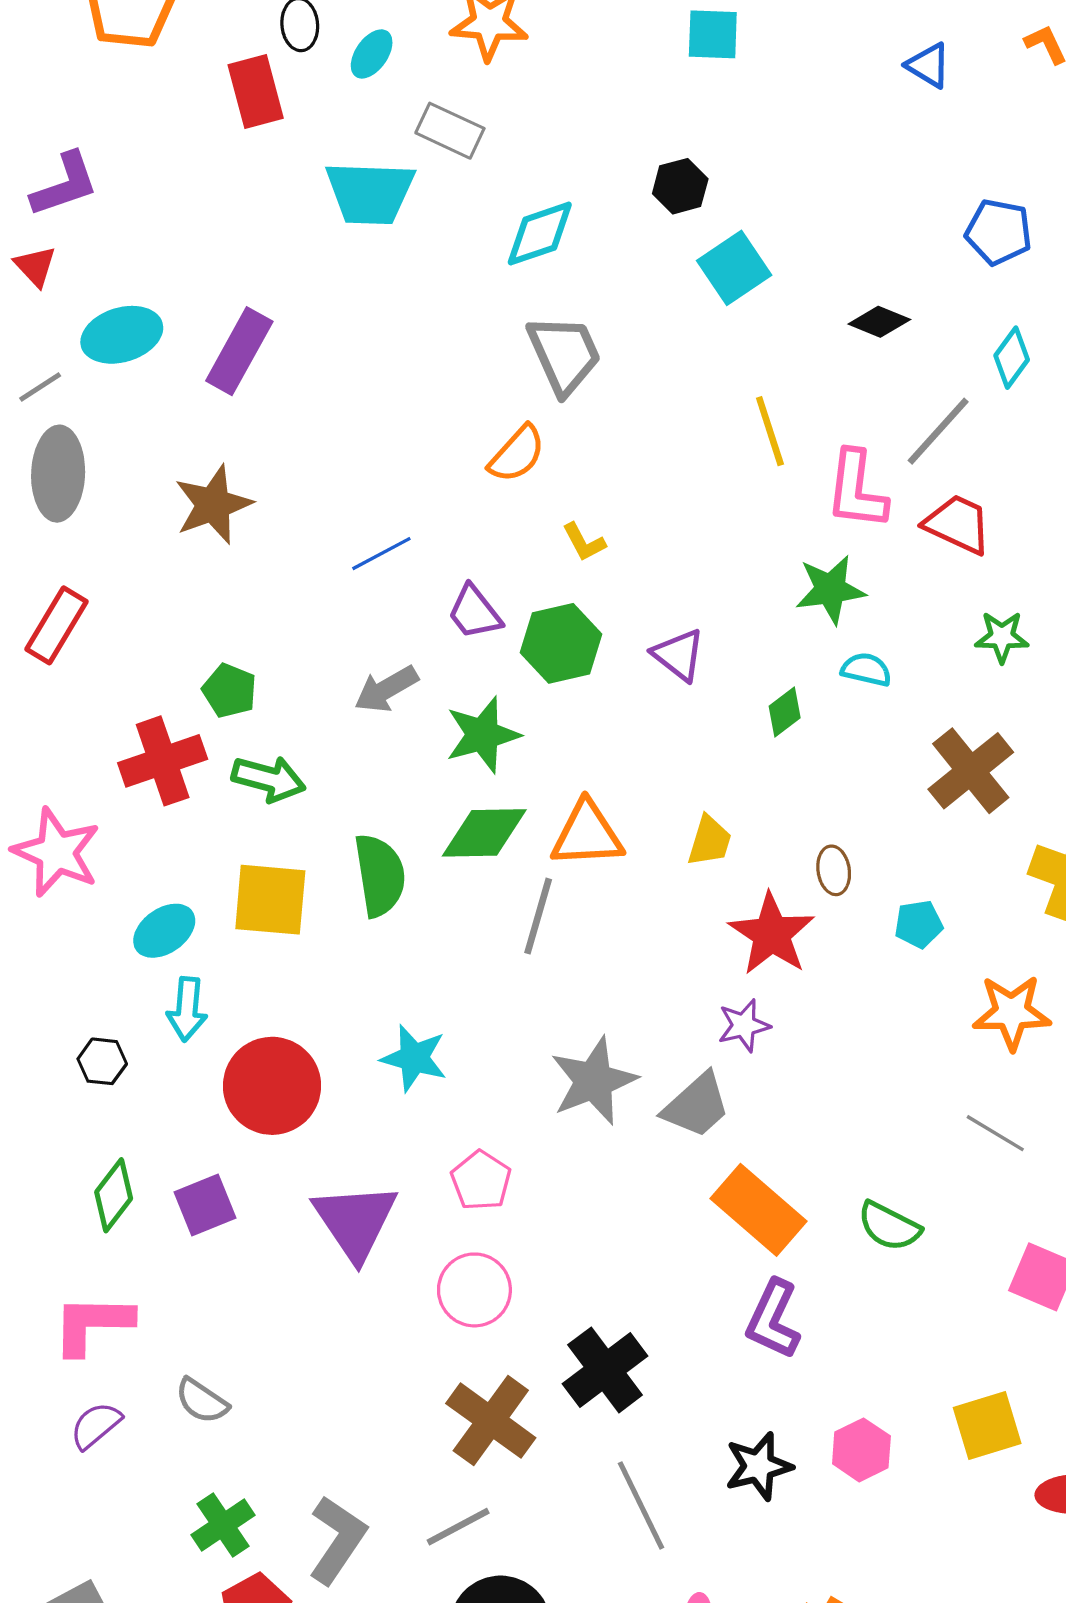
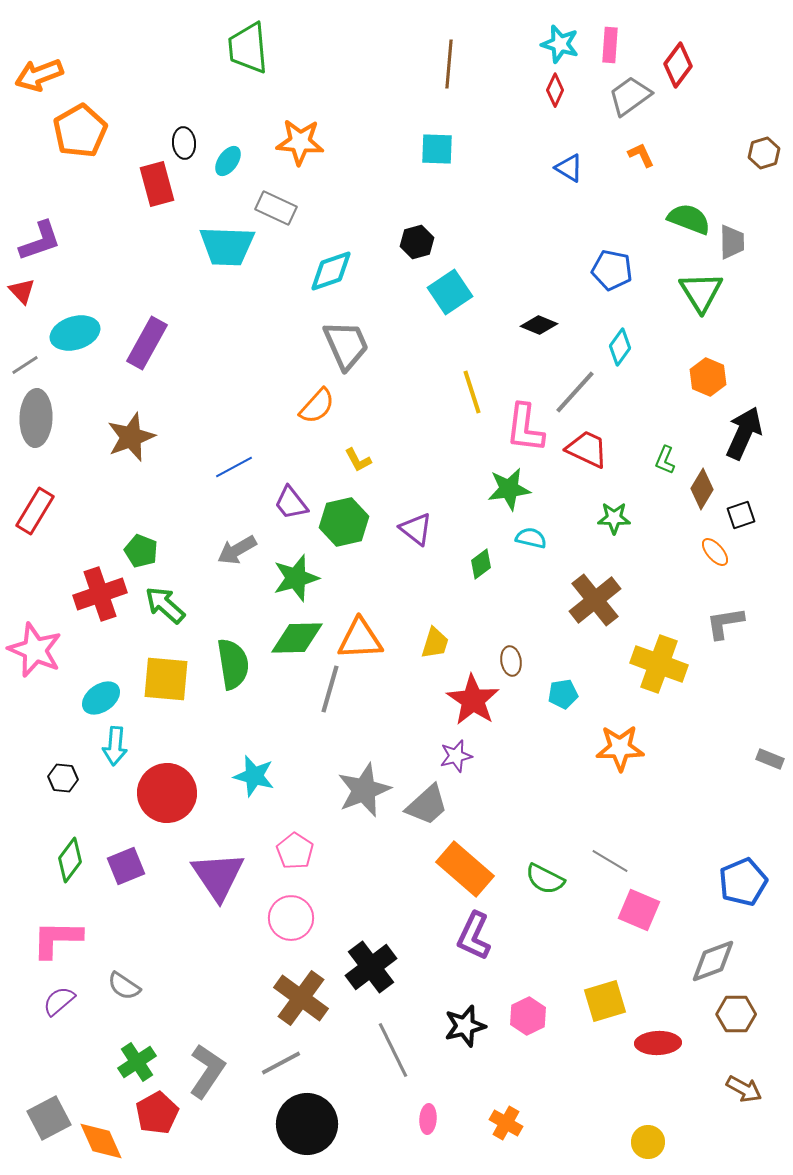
green arrow: (269, 779) -> (165, 605), turned -153
gray line: (995, 1133) -> (610, 861), moved

